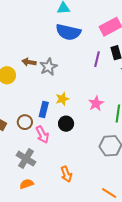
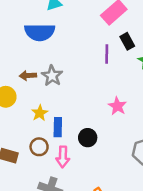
blue semicircle: (68, 32) -> (40, 32), moved
yellow star: (62, 99) -> (40, 113), moved
pink arrow: (42, 135) -> (63, 157), turned 42

